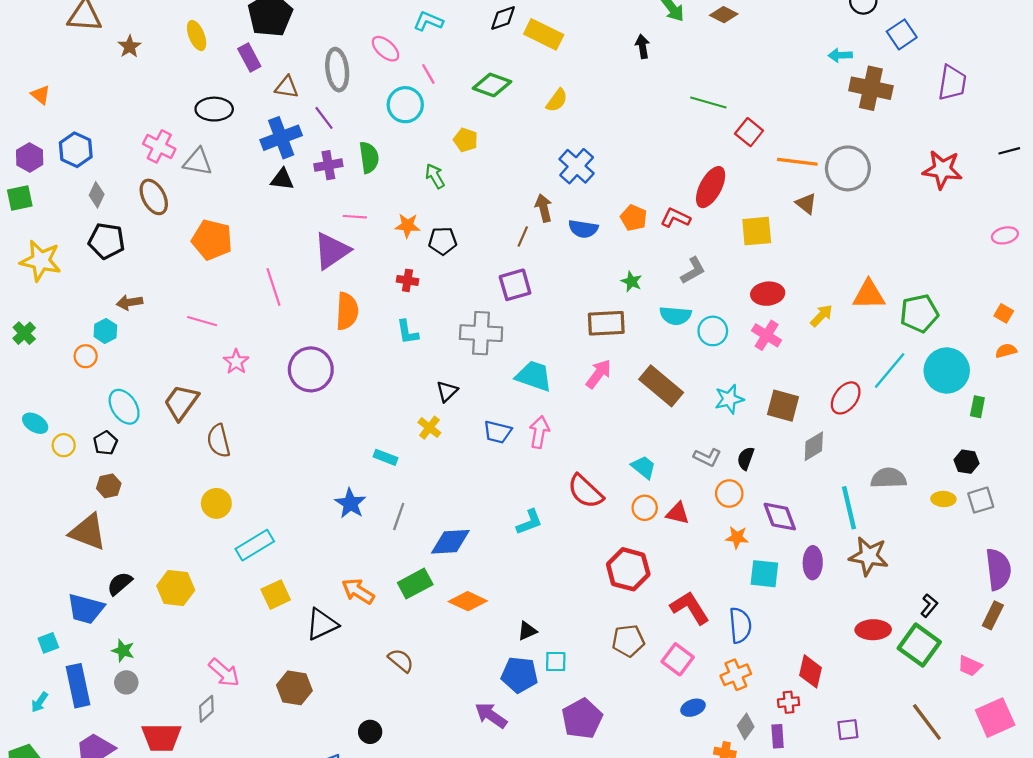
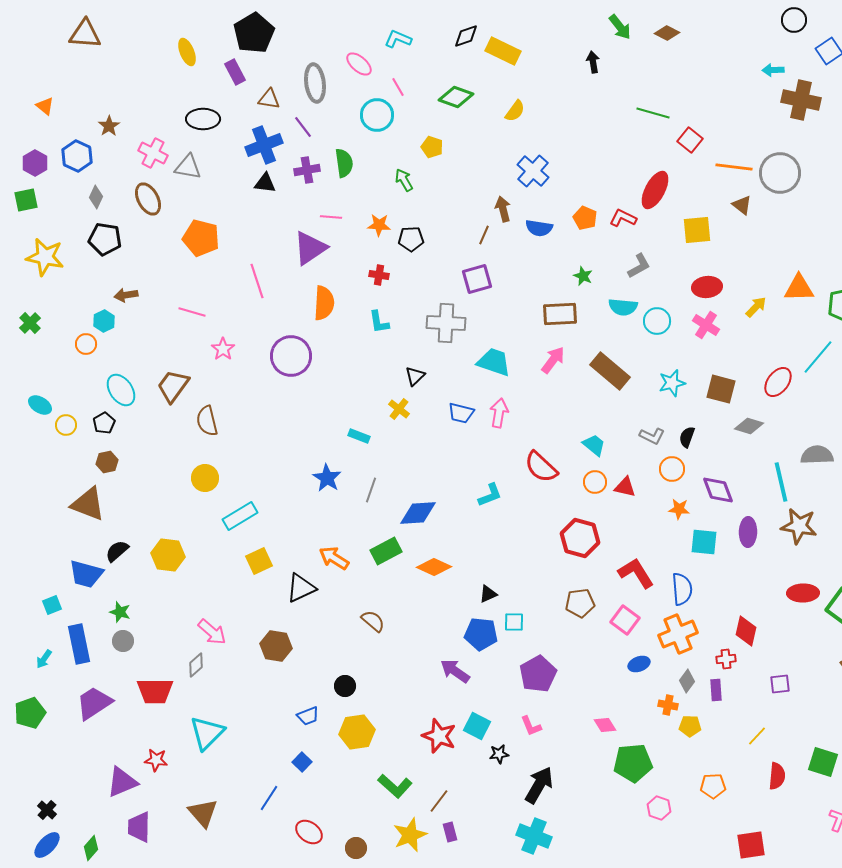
brown star: (130, 47) -> (109, 126), moved
gray diamond: (814, 446) -> (749, 426), turned 48
orange cross: (736, 675) -> (678, 634), size x1.4

